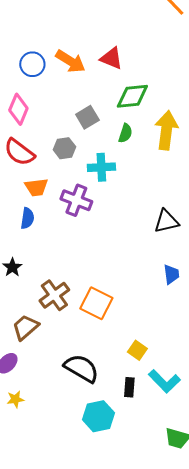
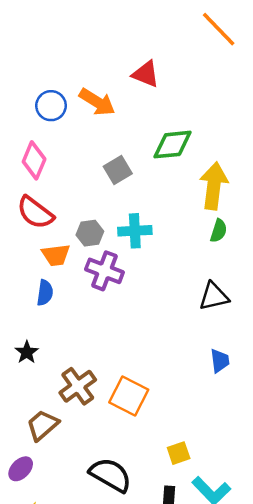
red triangle: (111, 58) -> (146, 74), moved
green semicircle: (125, 133) -> (219, 231), moved
gray hexagon: (64, 148) -> (90, 233), moved
yellow square: (137, 350) -> (179, 453), turned 36

